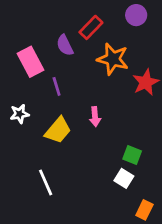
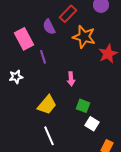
yellow trapezoid: (58, 130) -> (47, 105), moved
green square: (132, 155) -> (83, 106), moved
white line: (46, 182) -> (49, 136), moved

